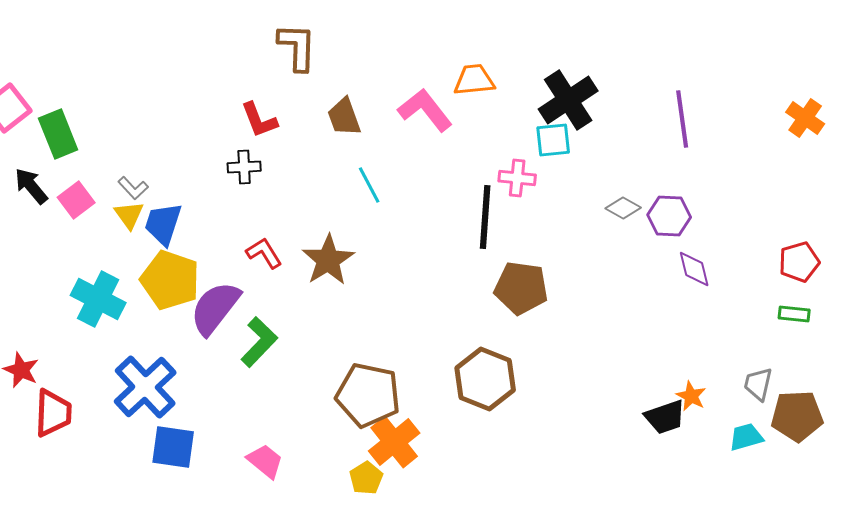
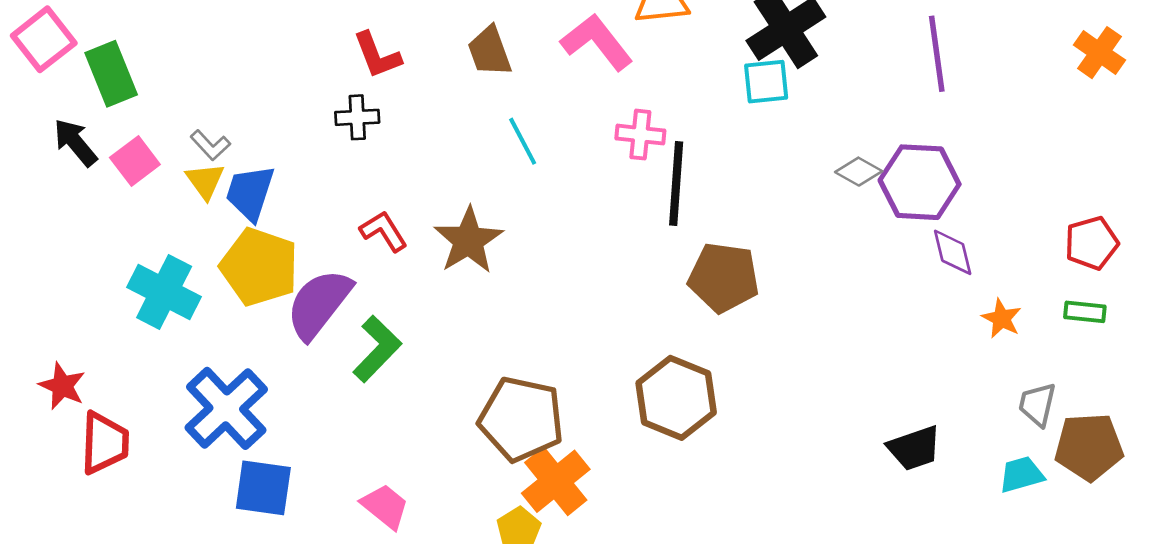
pink cross: (517, 178) -> (640, 135), moved
purple hexagon: (669, 216) -> (920, 182), size x1.4
orange star: (691, 396) -> (1002, 318), moved

